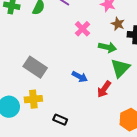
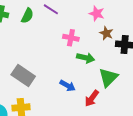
pink cross: (82, 29) -> (71, 38), turned -35
green arrow: (107, 47) -> (86, 58), moved

